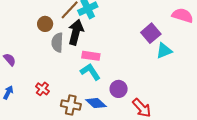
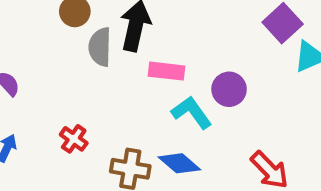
cyan L-shape: (90, 72) -> (192, 112), moved
purple circle: (119, 89) -> (229, 89), moved

